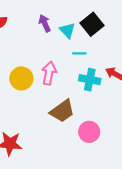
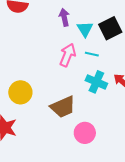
pink arrow: (49, 73) -> (68, 55), moved
yellow circle: (21, 78) -> (20, 92), moved

